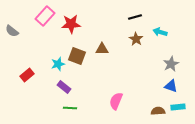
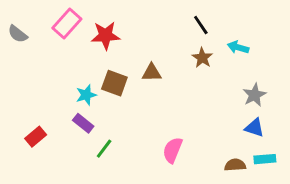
black line: (135, 17) -> (201, 25), turned 72
gray semicircle: (12, 31) -> (18, 34), moved
red rectangle: (27, 75) -> (36, 137), moved
purple rectangle: (64, 87) -> (83, 123), moved
green line: (70, 108) -> (104, 149), moved, turned -56

